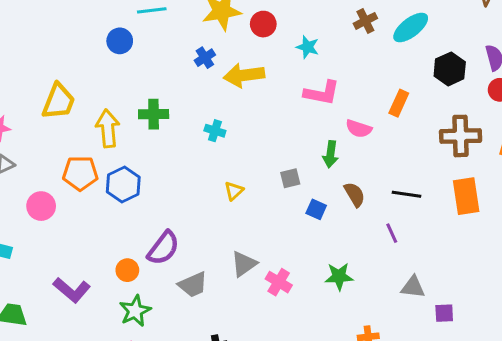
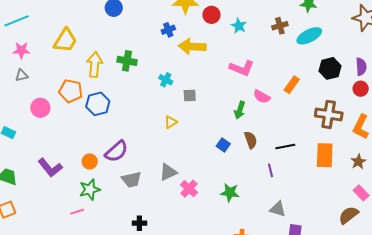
cyan star: (308, 47) -> (239, 26), moved
gray square: (290, 178) -> (190, 95), moved
black line: (406, 194) -> (285, 146), turned -30

